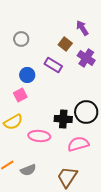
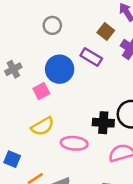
blue circle: (27, 75) -> (60, 69), size x1.5
pink square: (20, 95) -> (41, 91), moved

